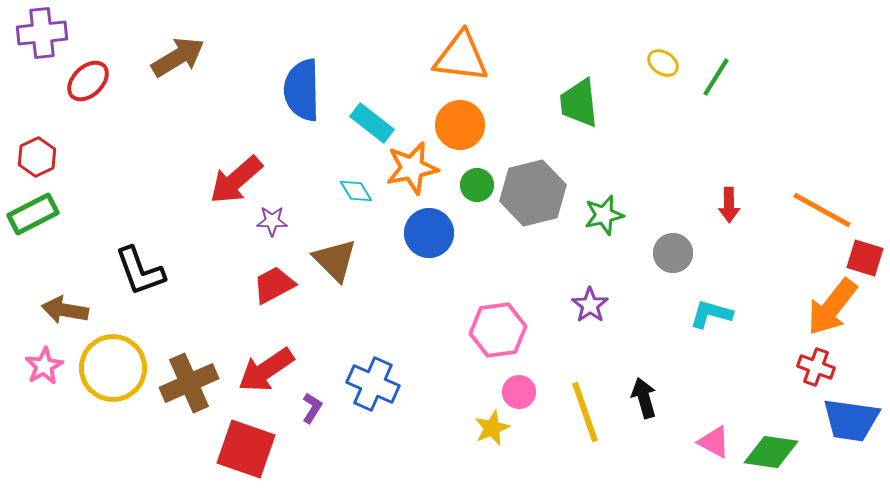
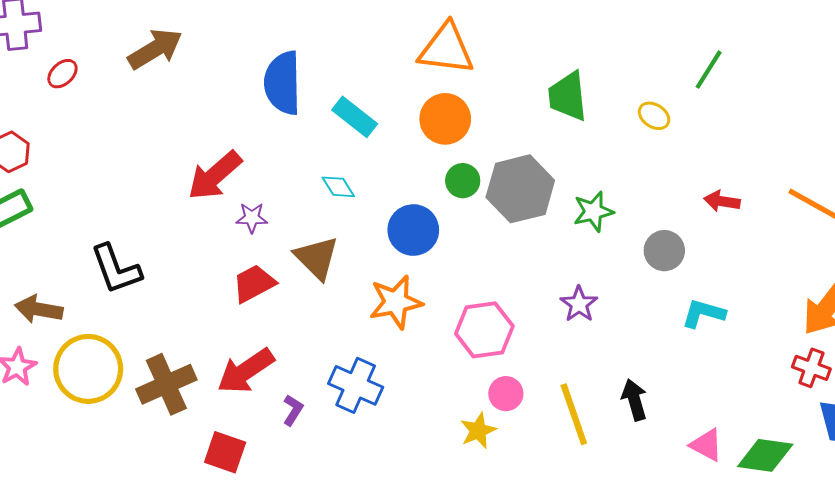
yellow ellipse: (663, 63) -> (654, 116), moved
red ellipse: (88, 81) -> (62, 74), size x0.7
orange star: (412, 168) -> (396, 302), moved
red arrow: (729, 205) -> (722, 201), turned 100
red square: (246, 449) -> (225, 452), size x0.7

